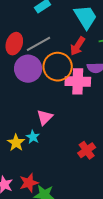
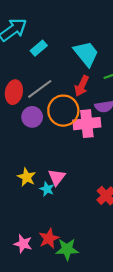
purple circle: (28, 69) -> (32, 117), size x0.7
pink triangle: (45, 117) -> (57, 177), moved
yellow star: (16, 143) -> (27, 177), moved

